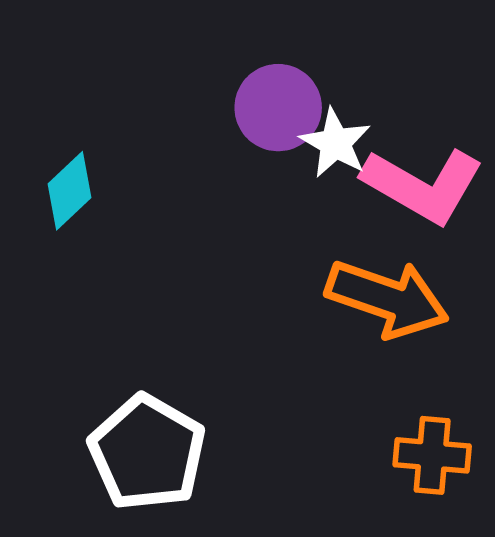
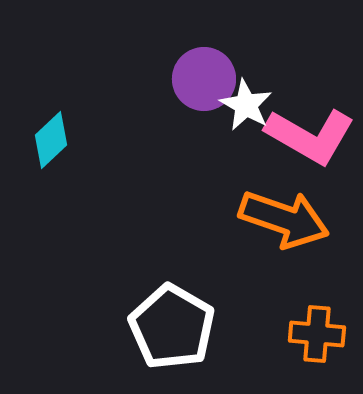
white pentagon: (147, 453) -> (172, 327), moved

